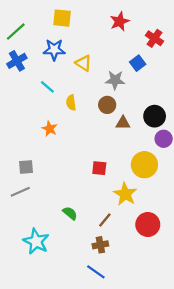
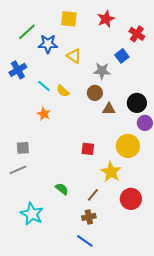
yellow square: (62, 18) -> (69, 19), moved
green line: (16, 32) -> (27, 32), moved
blue cross: (17, 61) -> (18, 70), moved
cyan line: (47, 87) -> (44, 86), moved
yellow semicircle: (71, 103) -> (63, 91), turned -40

